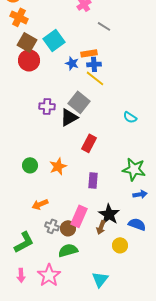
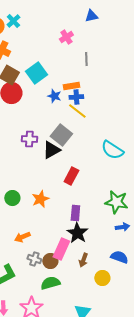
gray line: (104, 26) -> (86, 59), turned 56
cyan semicircle: (130, 117) -> (112, 150), size x1.6
black star: (109, 214) -> (77, 233), moved

